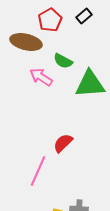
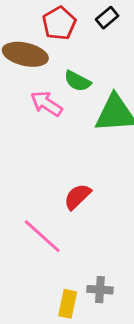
pink line: (38, 171) -> (42, 236), turned -72

